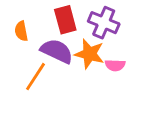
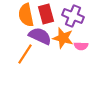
orange semicircle: (21, 31) -> (26, 15), moved, size x1.6

